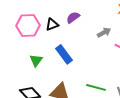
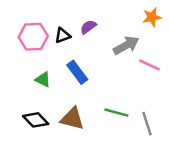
gray arrow: (104, 32) -> (126, 45), size x1.5
green triangle: (36, 60) -> (43, 80), turned -40

